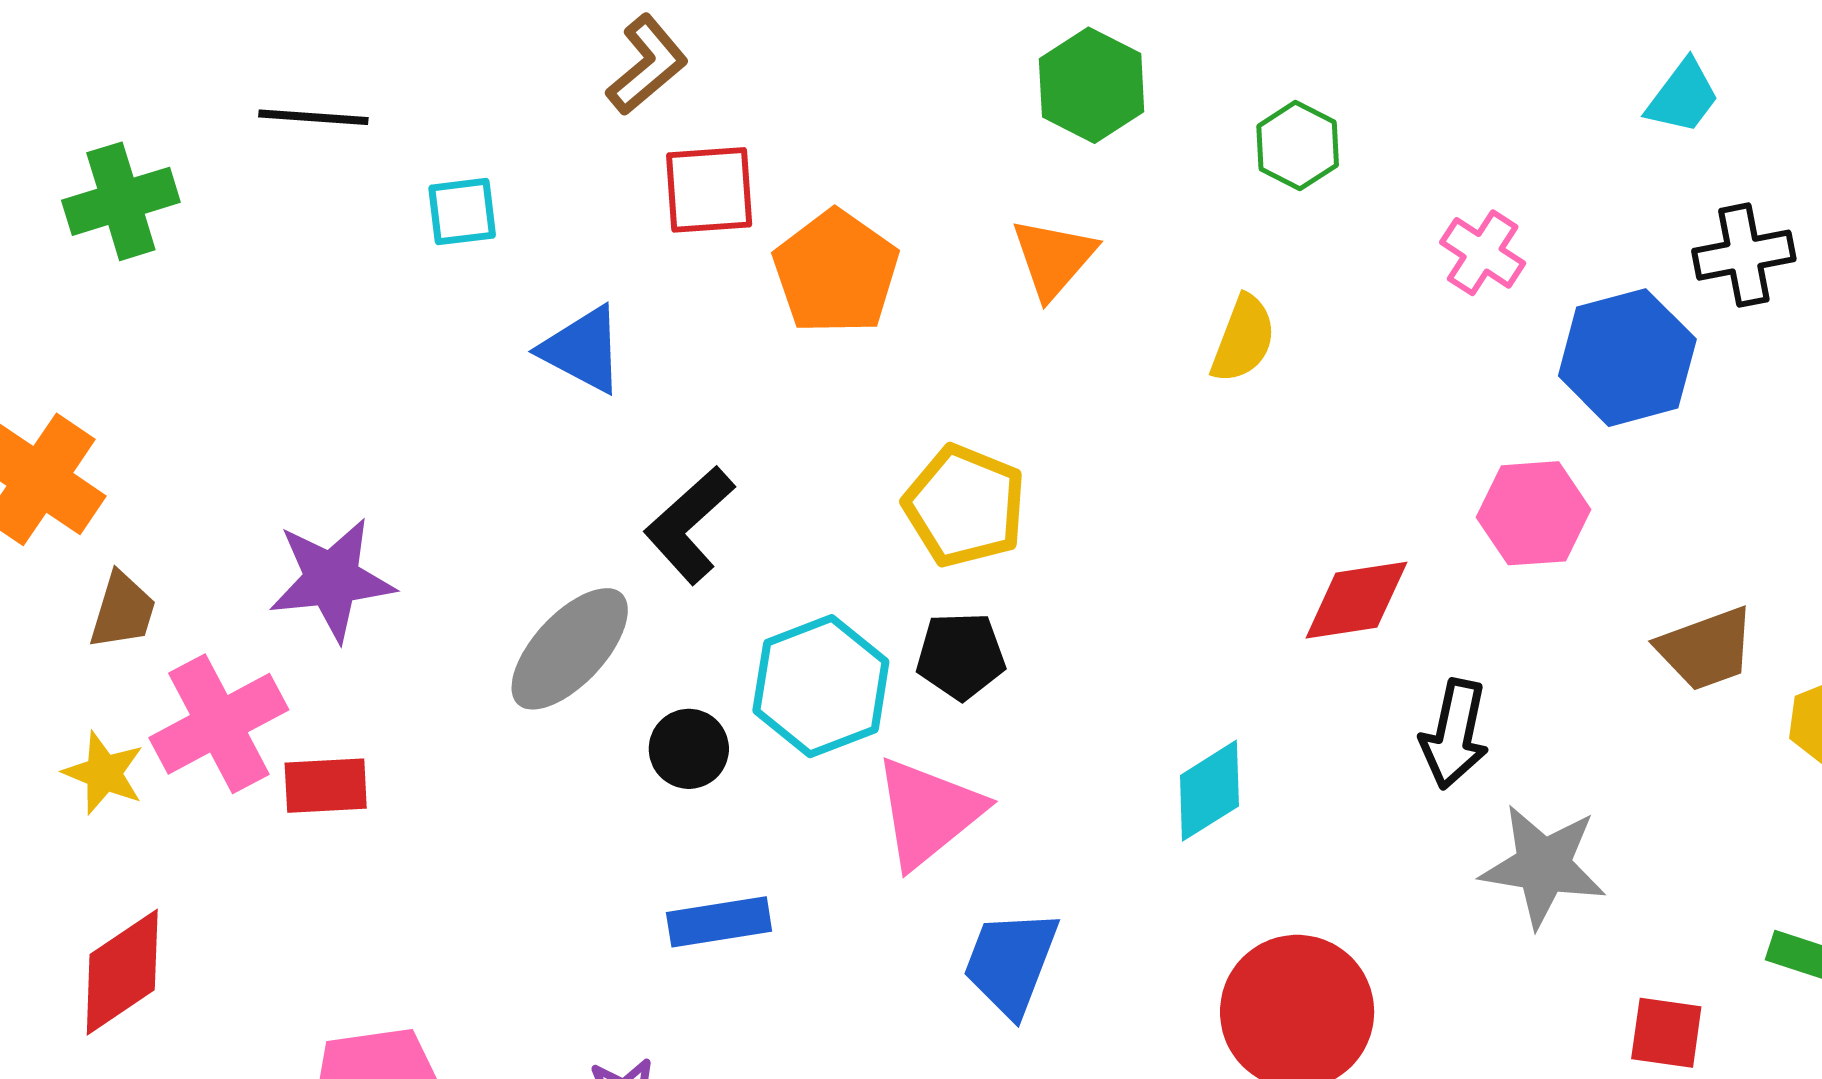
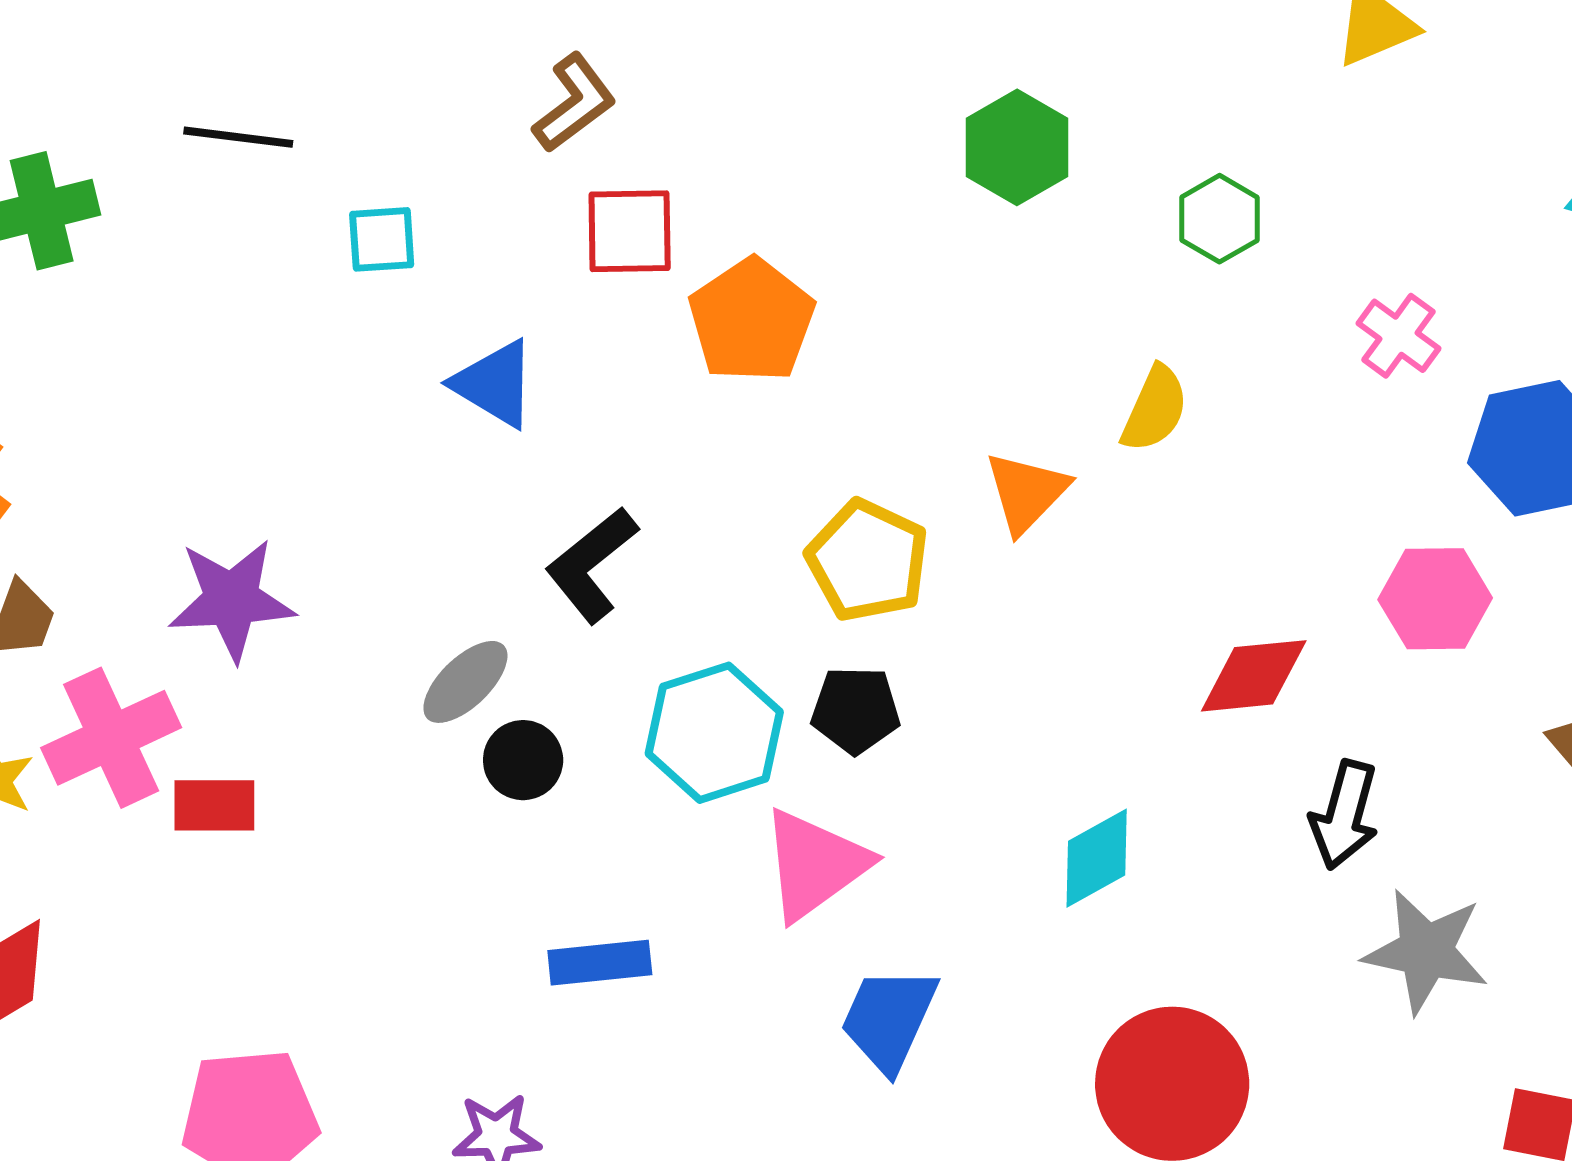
orange triangle: (1053, 258) -> (1026, 492), moved
gray ellipse: (570, 649) -> (465, 682), size x0.7
black circle: (689, 749) -> (523, 760), moved

